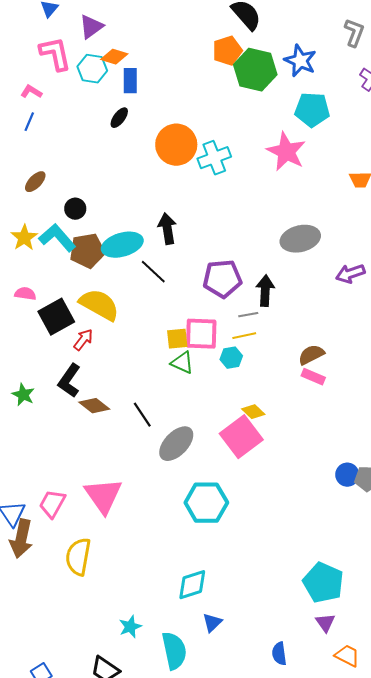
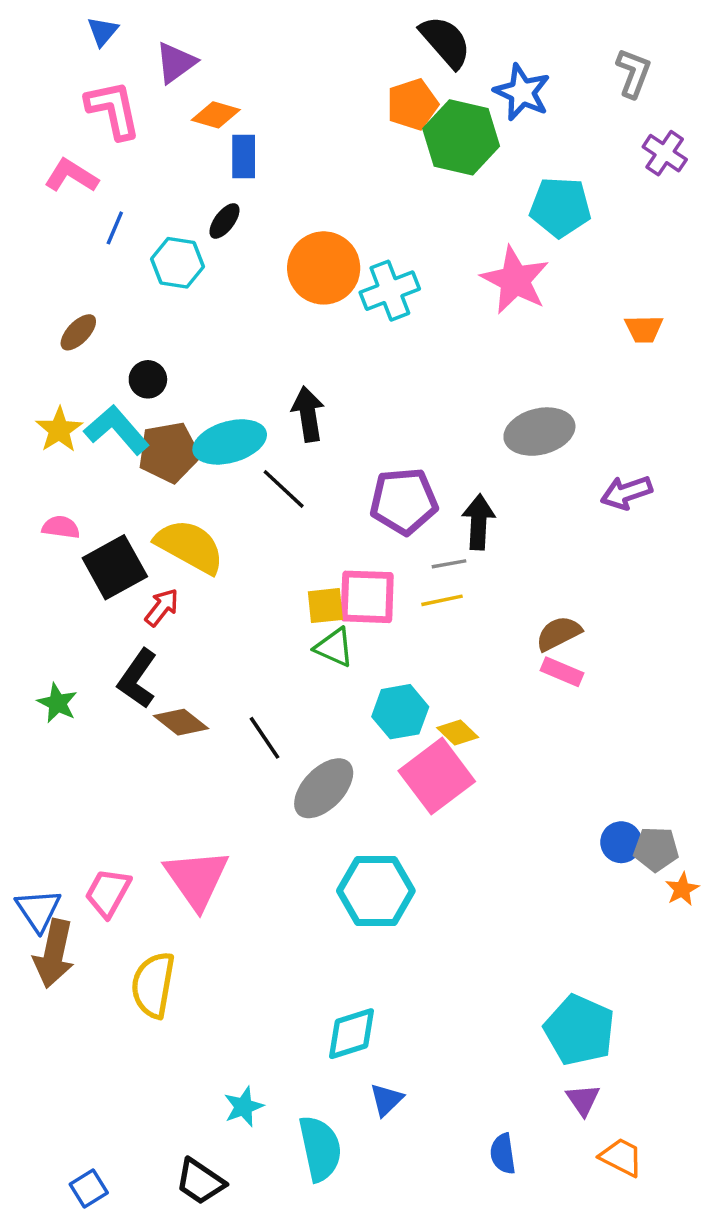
blue star: (300, 61) -> (522, 92), moved
cyan hexagon: (92, 69) -> (177, 263), moved
pink L-shape: (31, 92) -> (71, 176), size x1.4
blue line: (29, 122) -> (115, 228), moved
cyan hexagon: (231, 358) -> (400, 712), moved, size x1.4

